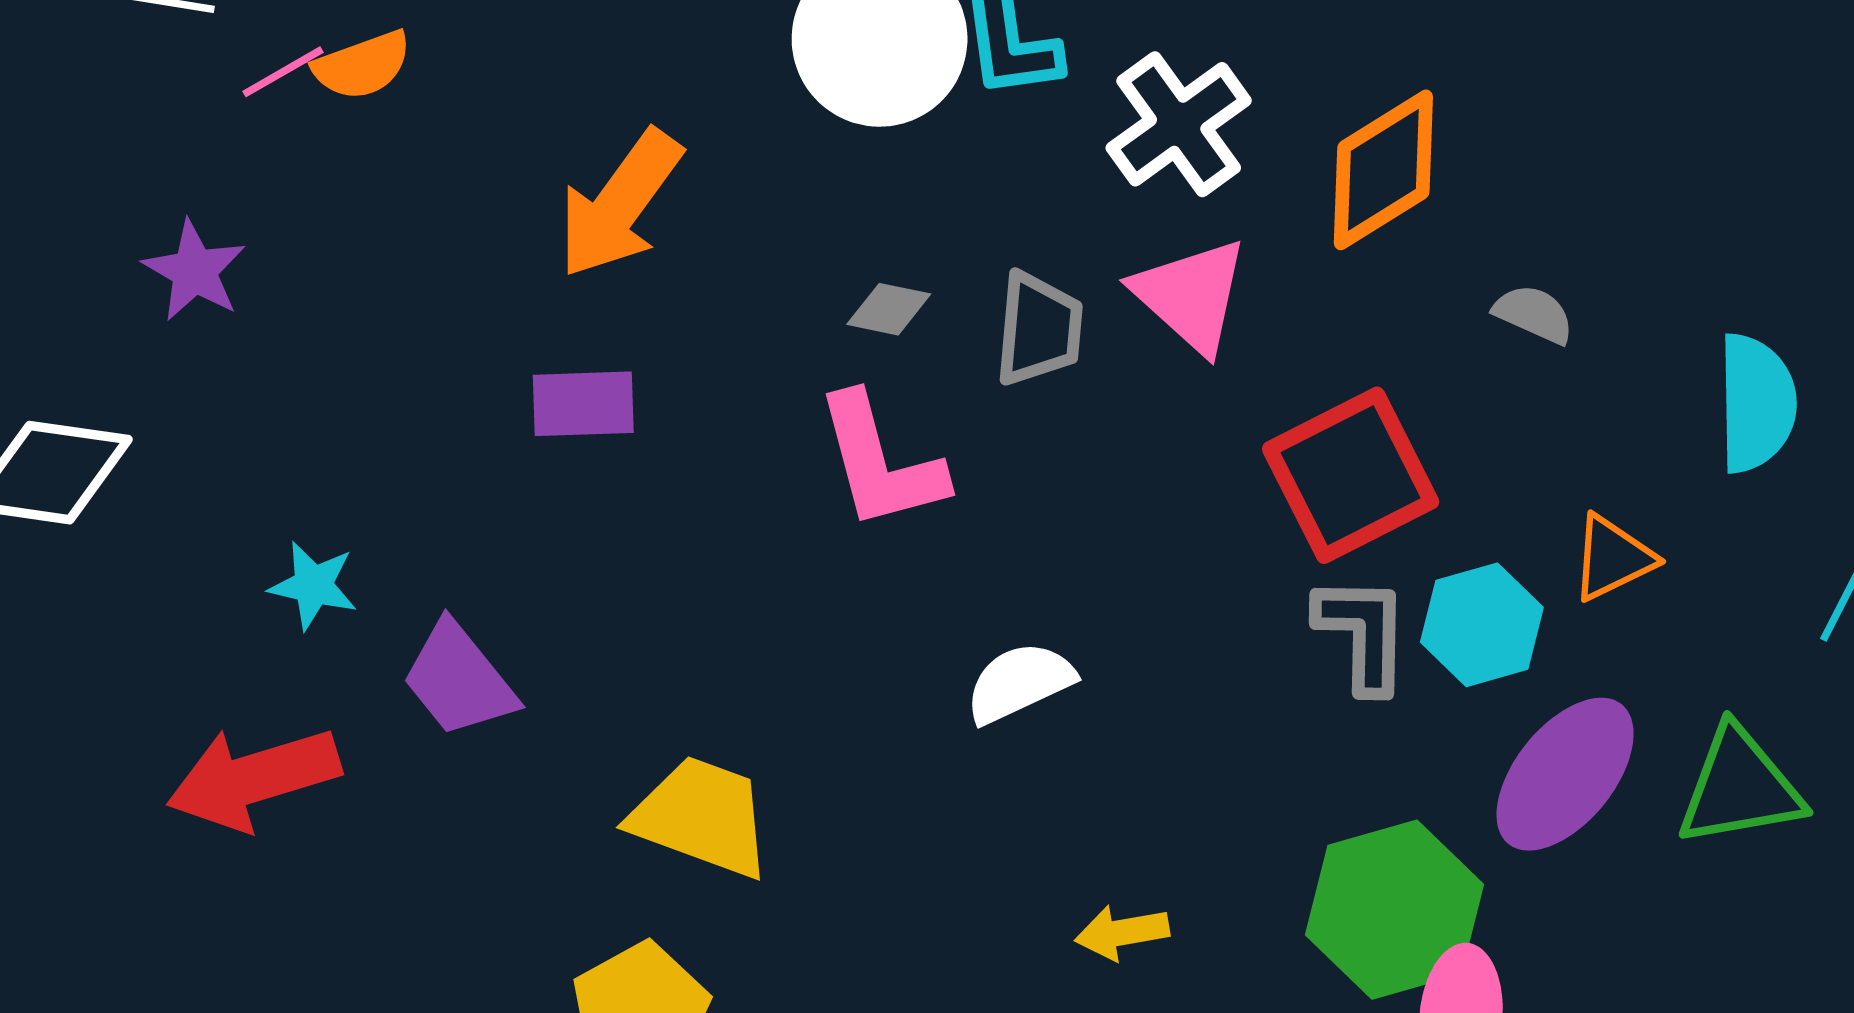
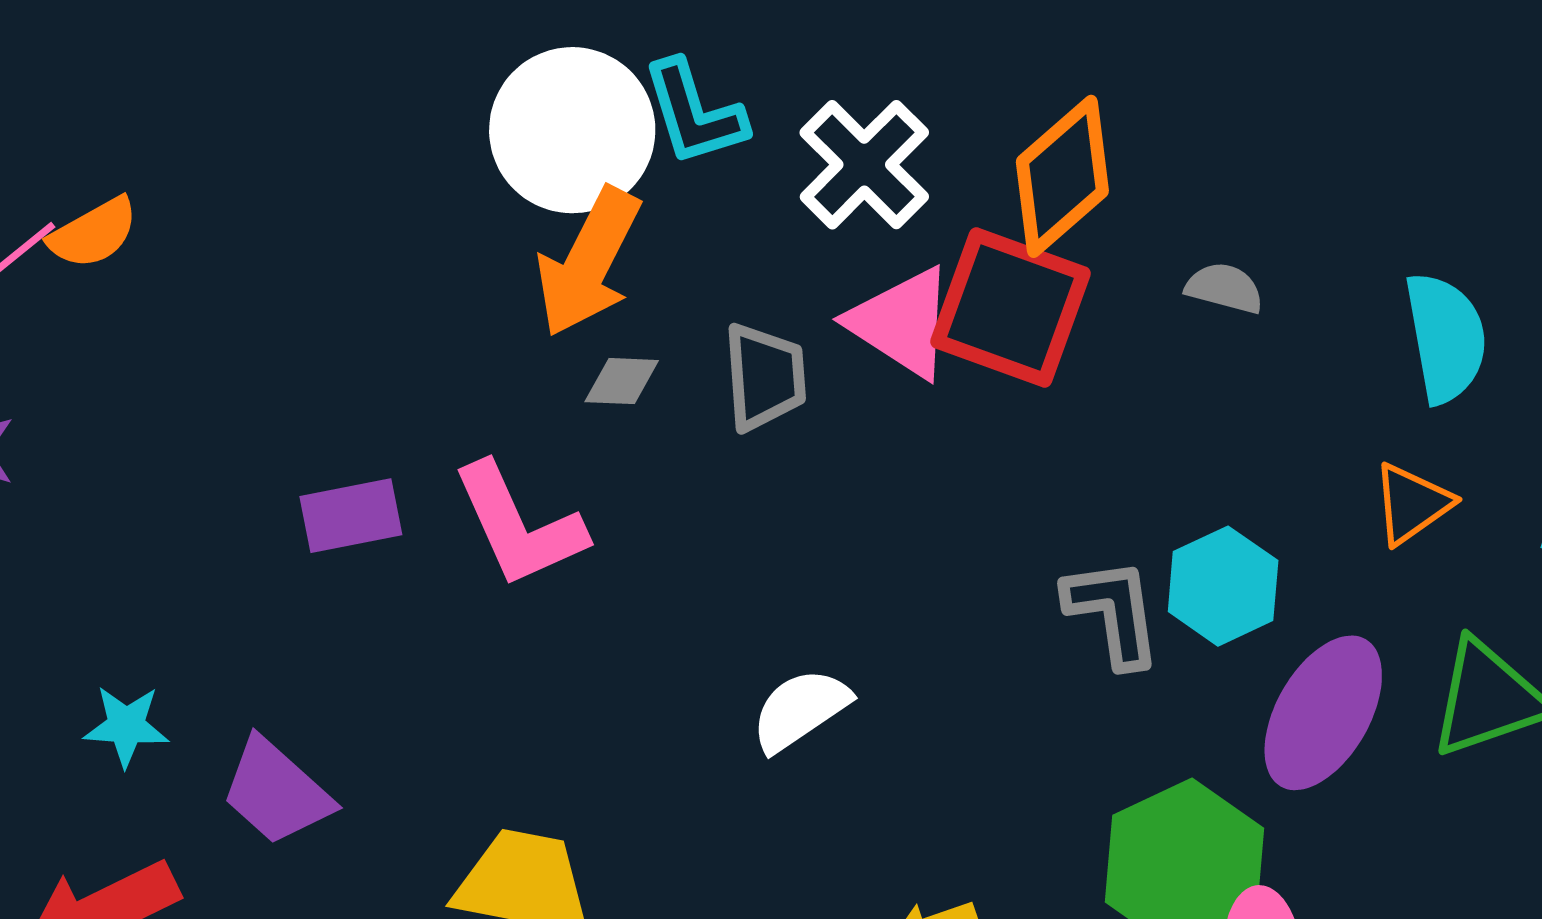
orange arrow: (620, 204) -> (588, 262), moved
pink L-shape: (880, 462) -> (519, 525), moved
red square: (1351, 475) -> (1011, 307), moved, turned -34
orange triangle: (1613, 558) -> (1412, 504), moved

